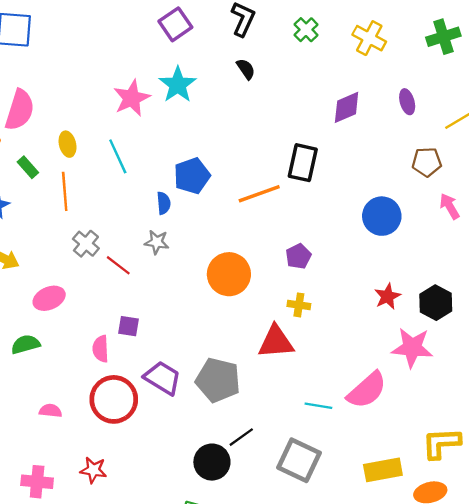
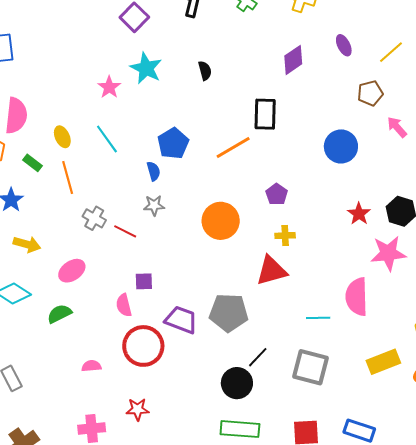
black semicircle: (246, 69) -> (205, 71), moved, turned 30
pink star: (132, 98) -> (109, 87), size x0.7
pink semicircle: (367, 390) -> (357, 297), turned 141

